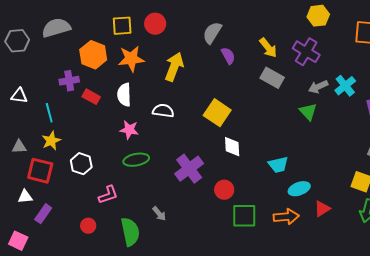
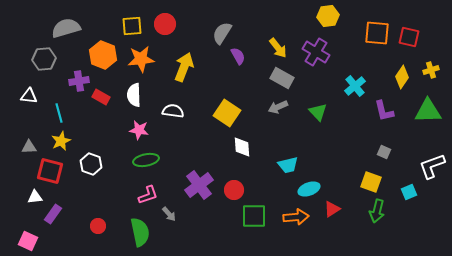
gray hexagon: (17, 41) -> (44, 59), moved
gray arrow: (318, 87) -> (278, 107), moved
purple cross: (189, 169) -> (199, 185), moved
pink L-shape: (108, 195) -> (148, 195), moved

